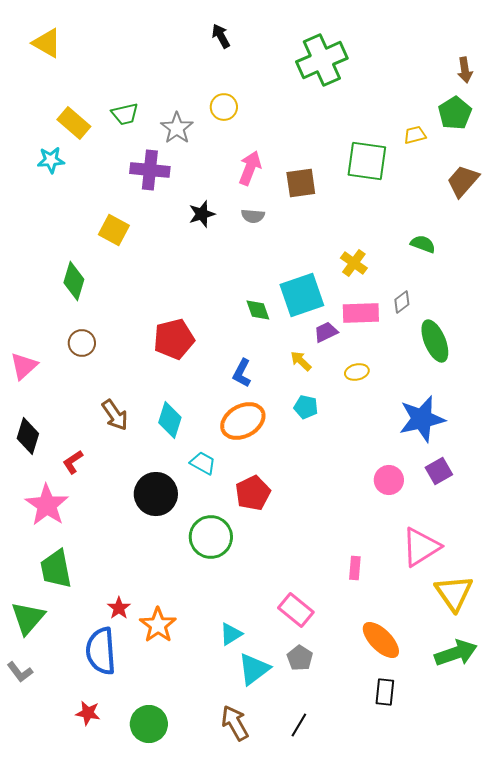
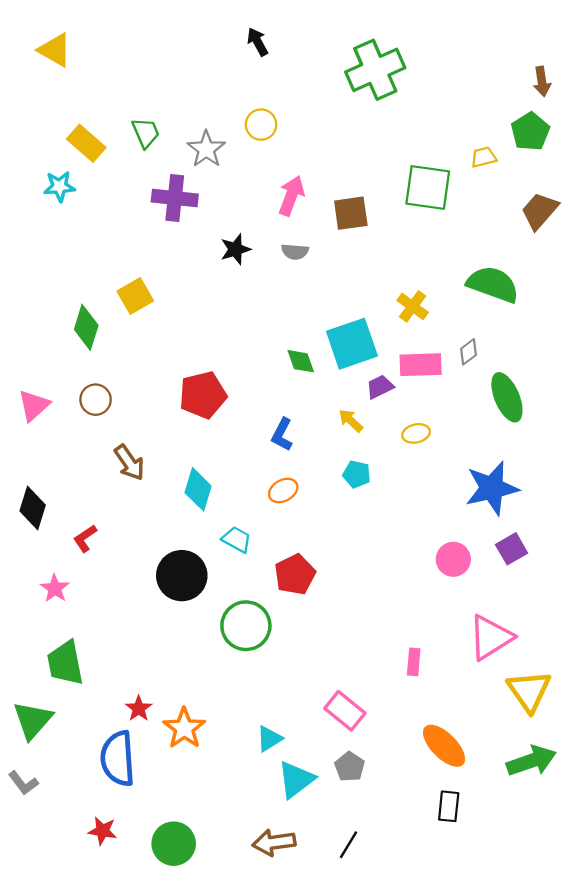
green trapezoid: (125, 114) -> (146, 133), turned -100
yellow square: (114, 230) -> (135, 296), moved, turned 32
green semicircle: (423, 244) -> (493, 284), size x1.8
pink triangle: (24, 366) -> (34, 405), moved
brown arrow: (115, 415) -> (129, 463), moved
orange ellipse: (243, 421) -> (283, 491), size x0.6
pink star: (47, 505) -> (55, 588), size x0.6
brown arrow: (235, 723) -> (274, 842), turned -69

